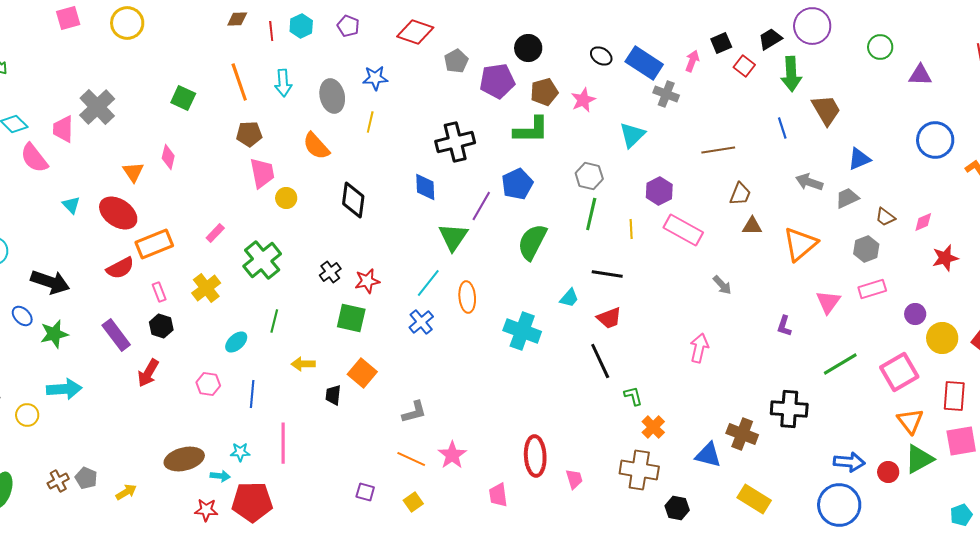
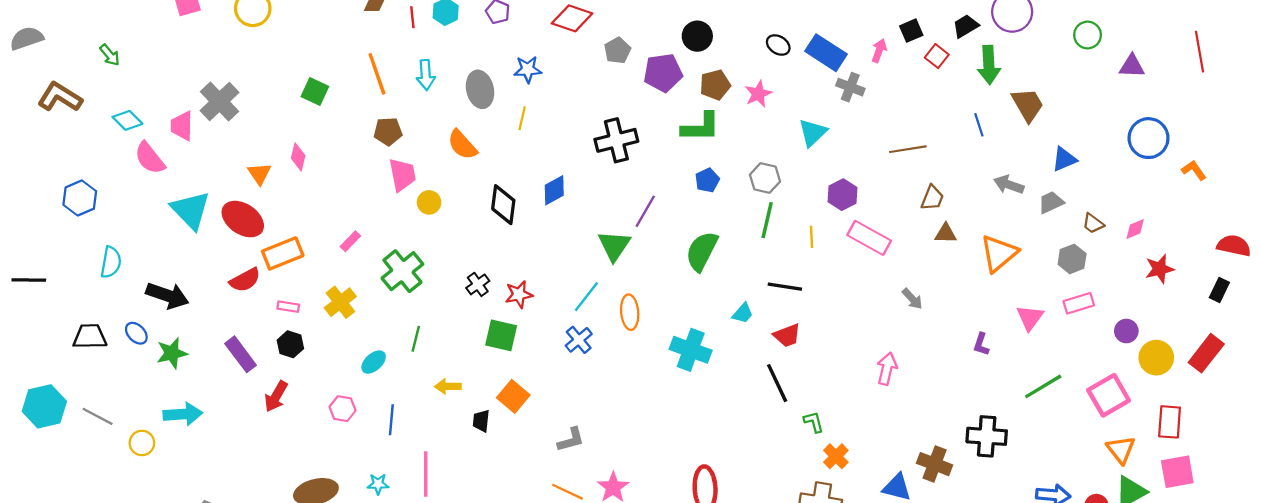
blue pentagon: (517, 184) -> (707, 180), moved, size x0.7
blue diamond: (425, 187) -> (554, 190), moved, turned 64
cyan triangle: (71, 205) -> (191, 210), size x2.0
pink rectangle: (159, 292) -> (288, 307), turned -60

